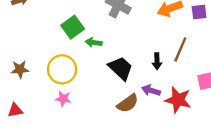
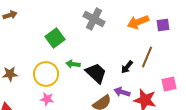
green arrow: (94, 42) -> (73, 64), moved
black arrow: (157, 61) -> (127, 67), turned 40

